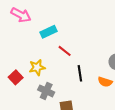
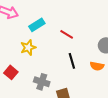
red line: (65, 51) -> (67, 34), moved
yellow star: (37, 67) -> (28, 47), moved

